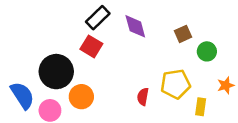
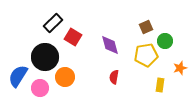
black rectangle: (98, 18) -> (53, 23), moved
purple diamond: (135, 26) -> (110, 45), moved
yellow pentagon: (175, 84) -> (146, 55), moved
blue semicircle: (22, 95) -> (18, 76), turned -115

